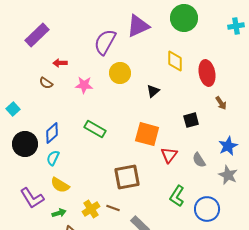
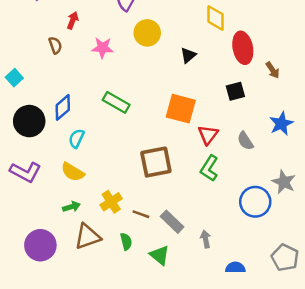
red arrow: (60, 63) -> (73, 20), turned 112
red ellipse: (207, 73) -> (243, 48), moved
brown semicircle: (46, 83) -> (55, 45), turned -144
cyan semicircle: (53, 158) -> (76, 138), moved
gray star: (228, 175) -> (284, 182), moved
green L-shape: (177, 196) -> (209, 168), moved
purple L-shape: (32, 198) -> (25, 172), moved, turned -30
brown line: (113, 208) -> (141, 214), moved

